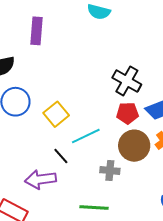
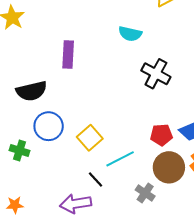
black cross: (127, 81) -> (156, 74), moved
gray cross: (110, 170) -> (145, 193), turned 30

